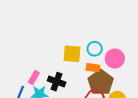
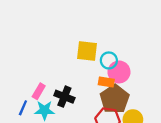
yellow square: (72, 54) -> (87, 51), moved
pink circle: (115, 59) -> (119, 72), moved

